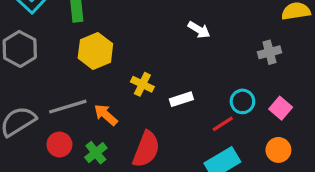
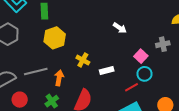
pink square: (281, 108) -> (141, 56), moved
orange arrow: (106, 115) -> (59, 78), turned 56
red circle: (59, 145) -> (20, 100), moved

